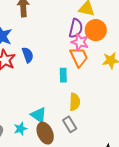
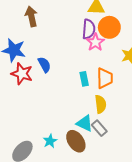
pink star: (80, 42) -> (95, 42), turned 30
orange trapezoid: (79, 57) -> (105, 78), moved, turned 35
cyan triangle: (39, 115) -> (85, 123), moved

